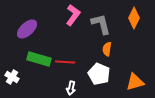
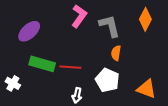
orange triangle: (135, 82) -> (146, 89), turned 36

